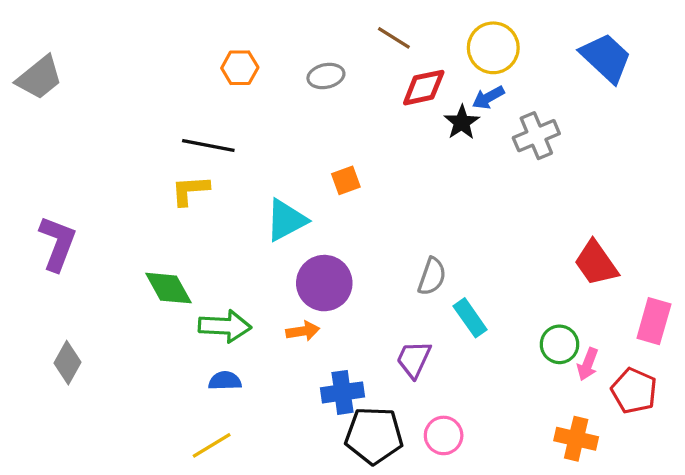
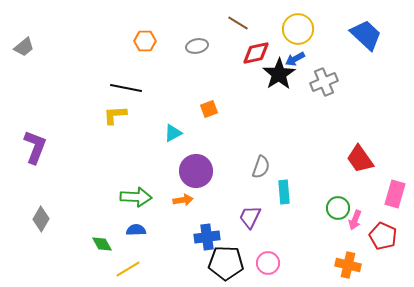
gray trapezoid: (39, 78) -> (24, 47), size x0.7
black star: (462, 122) -> (279, 74), size x1.5
cyan triangle: (286, 220) -> (173, 133), size x0.7
green diamond: (169, 288) -> (102, 244), moved, size x0.7
cyan rectangle: (470, 318) -> (284, 192), turned 30

